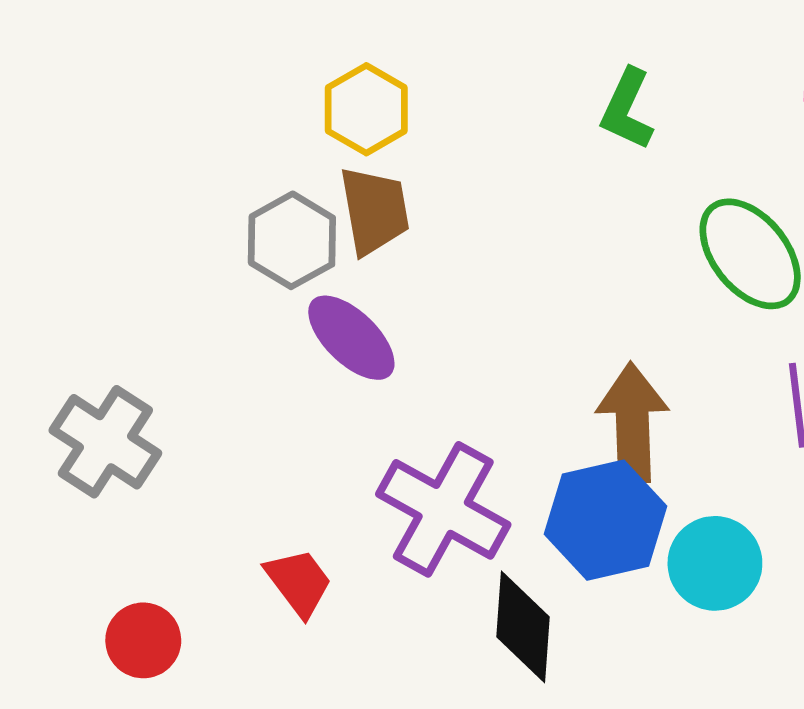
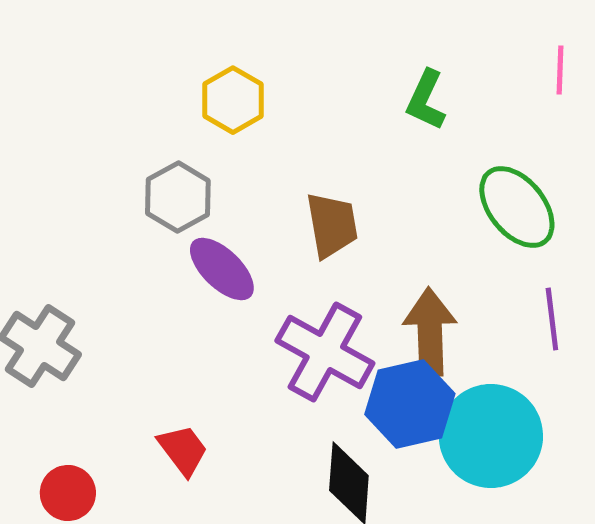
brown trapezoid: (374, 211) -> (332, 225), moved
purple cross: (443, 509) -> (325, 352), moved
cyan circle: (715, 563) -> (491, 436), size x1.5

